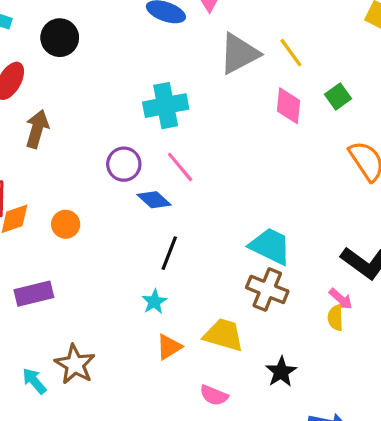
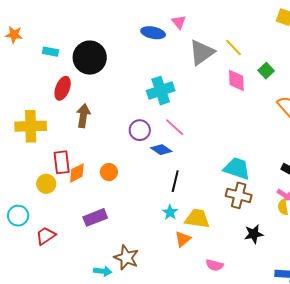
black circle: (60, 38) -> (90, 58), size x1.4
yellow trapezoid: (224, 335) -> (197, 219), moved
black star: (281, 372) -> (254, 234), moved, turned 30
cyan arrow: (34, 381) -> (103, 271), turned 144

